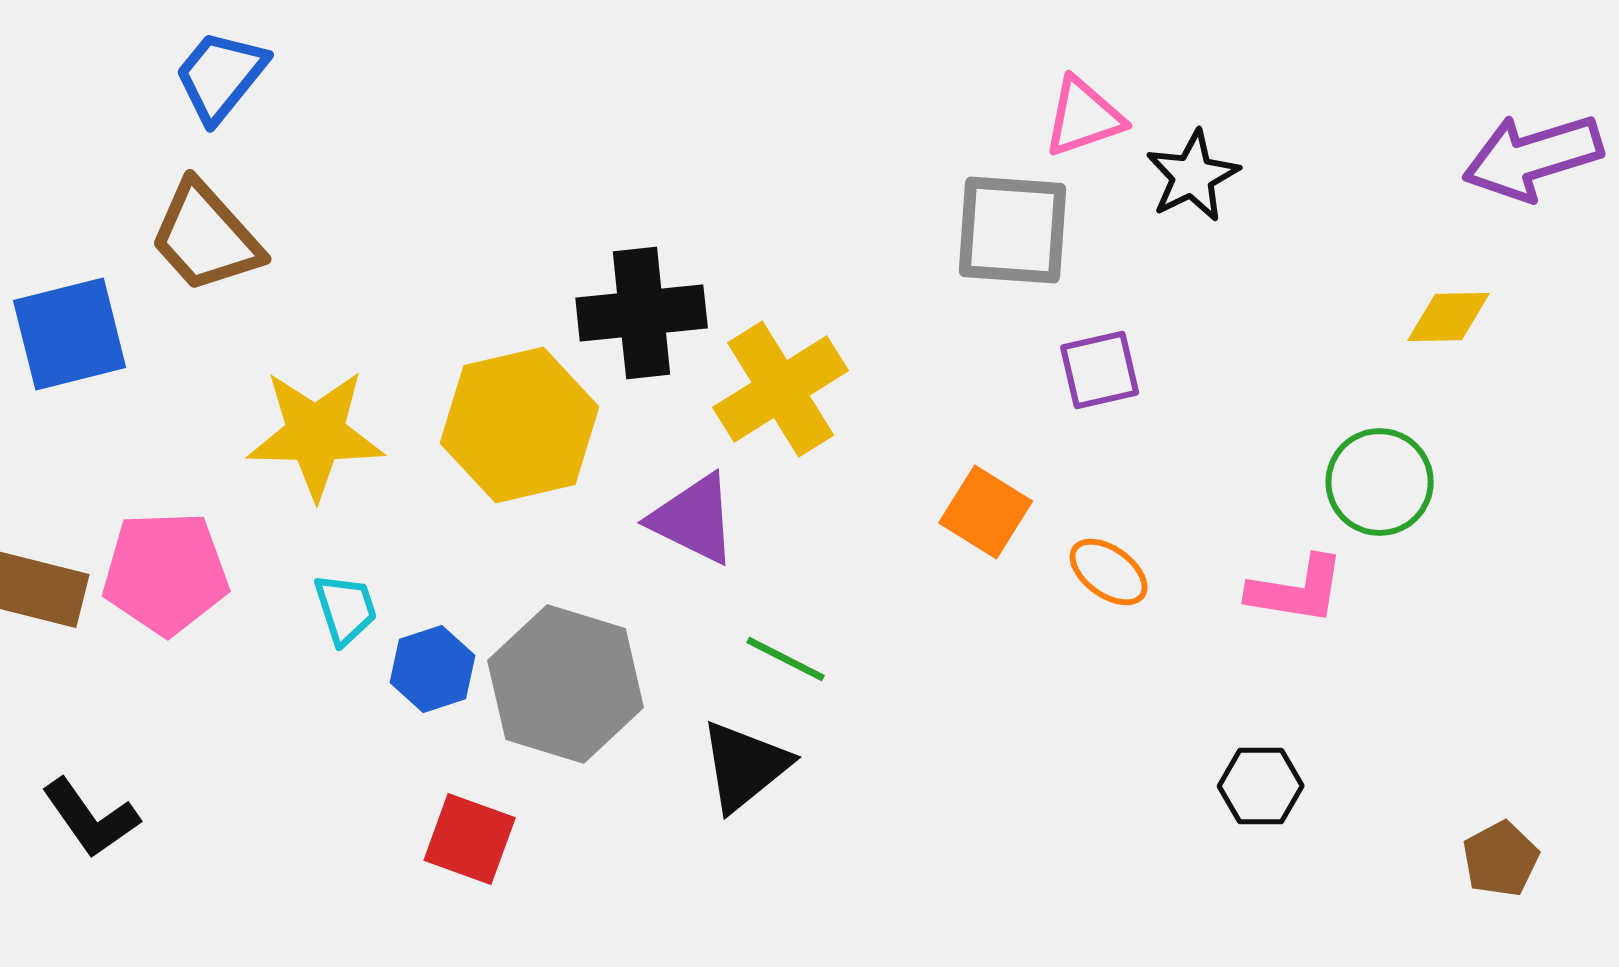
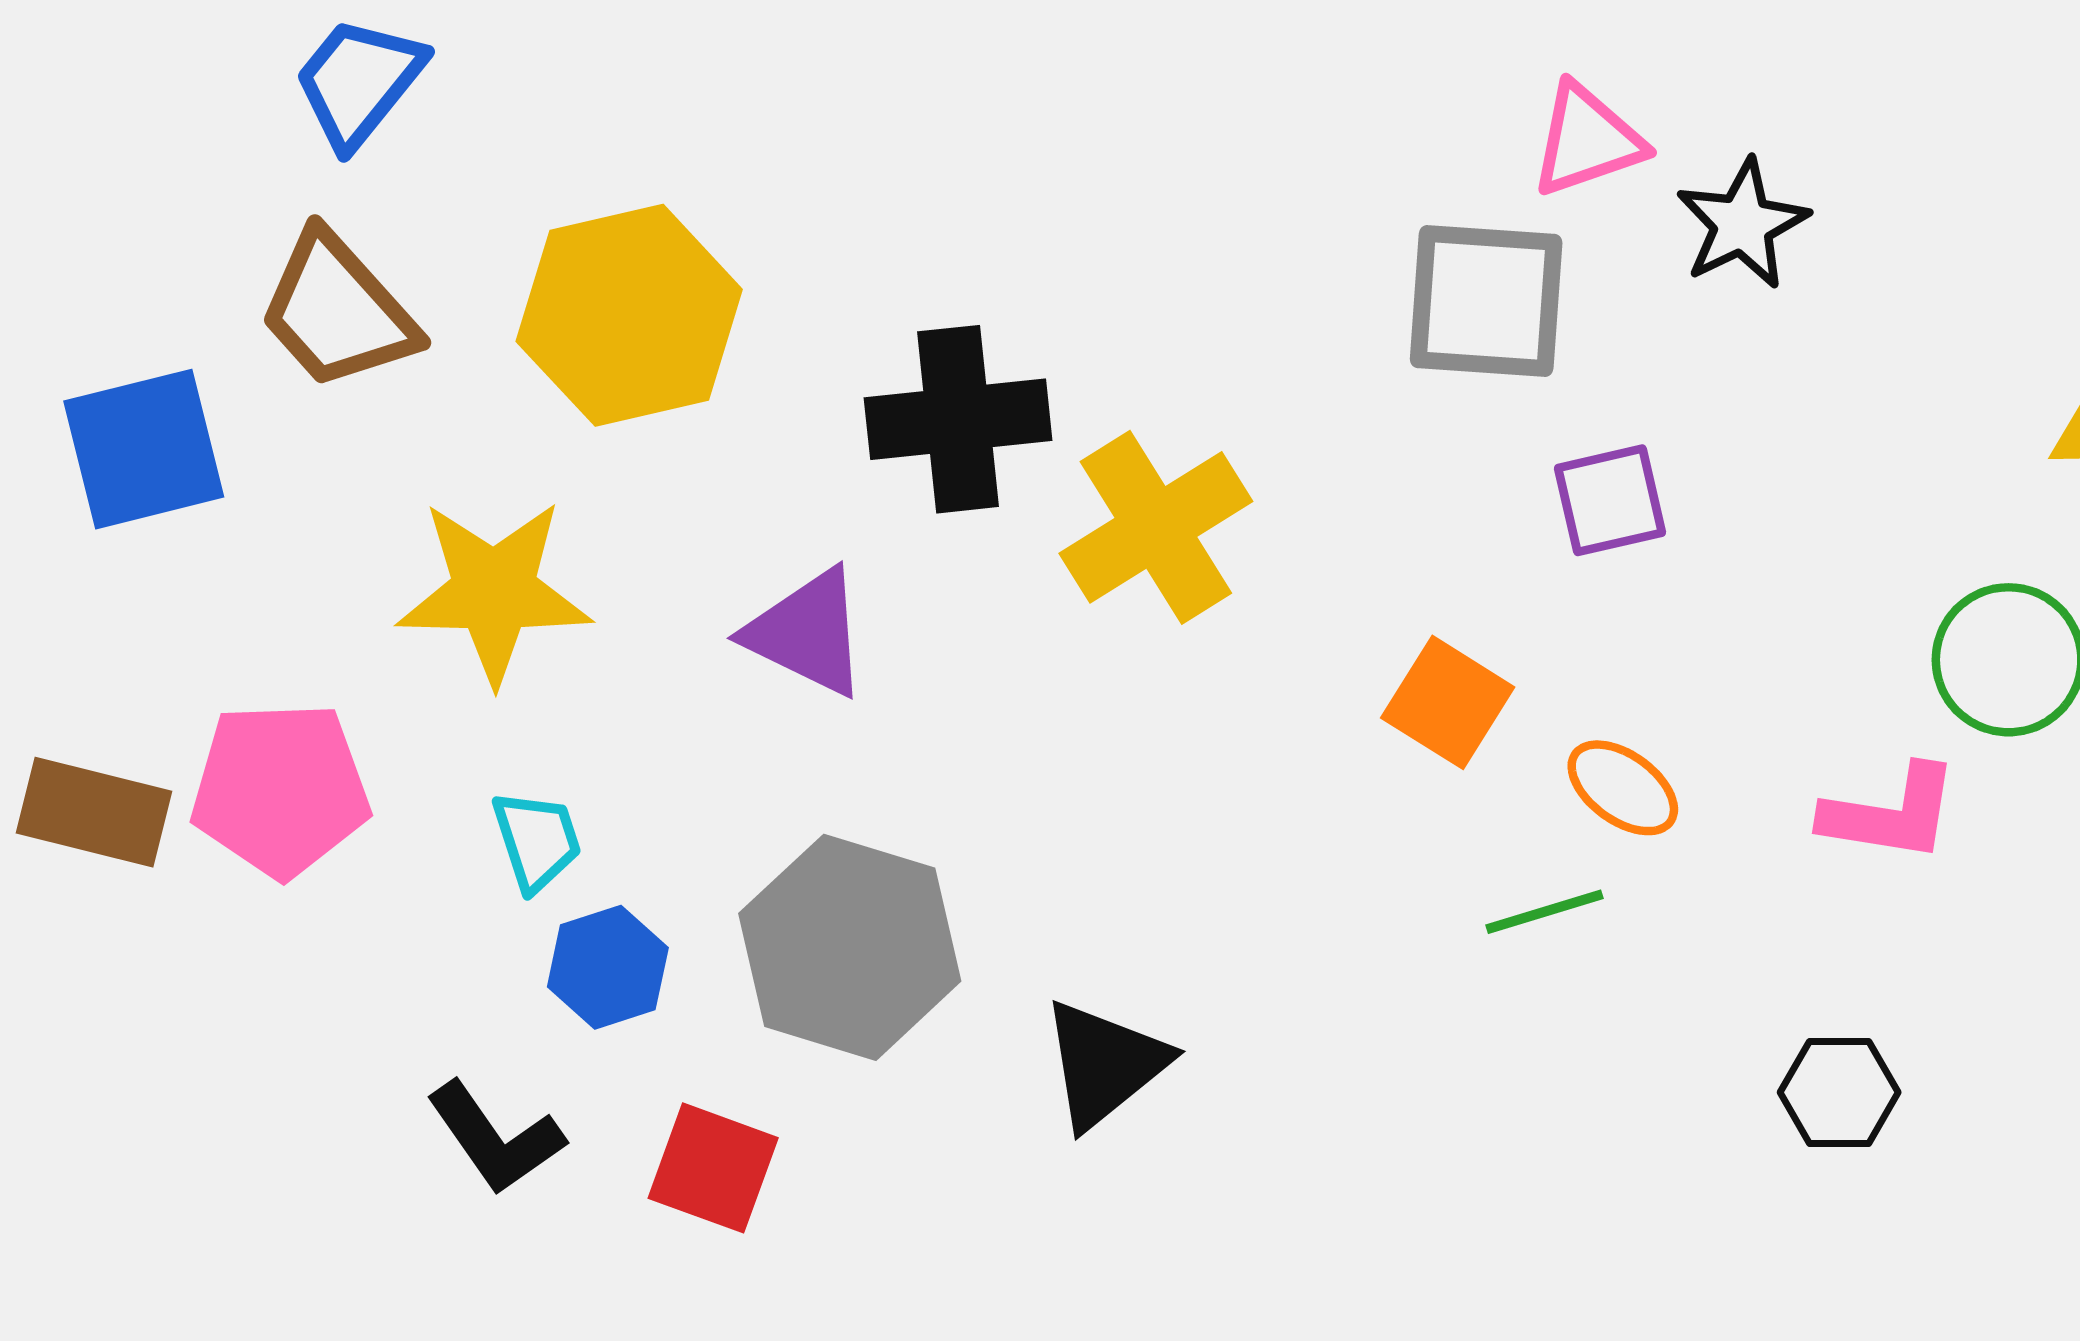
yellow hexagon: (520, 425) -> (629, 315), moved
purple triangle: (694, 519) -> (807, 633), moved
green line: (786, 659) -> (1545, 912), moved, turned -44
blue hexagon: (433, 669) -> (608, 967), moved
black L-shape: (91, 818) -> (495, 1138), moved

